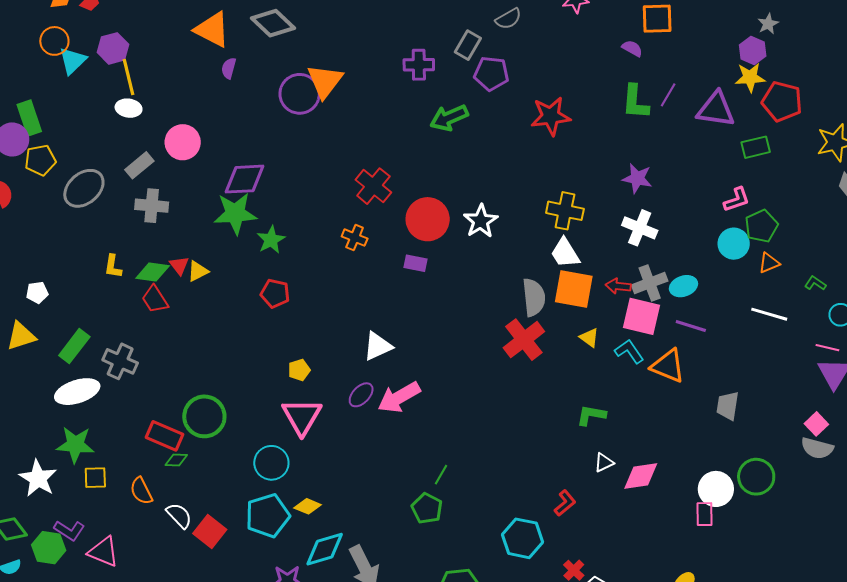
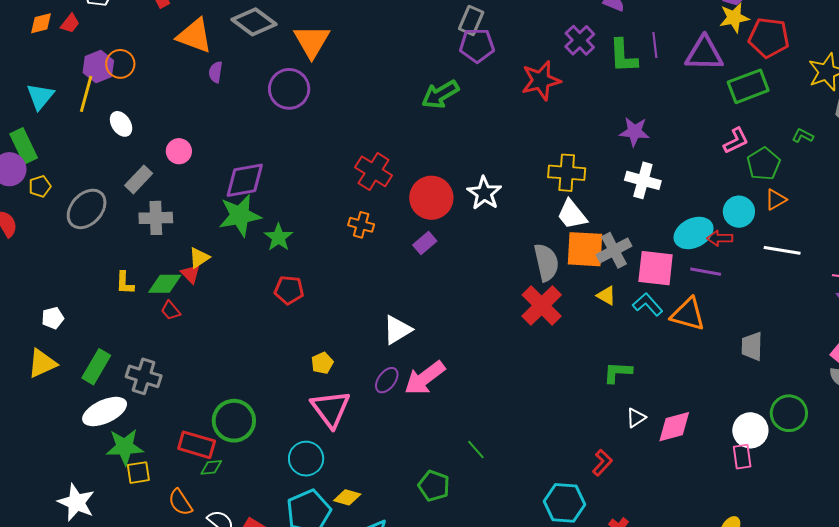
orange circle: (54, 41) -> (120, 64), moved
gray rectangle: (468, 45) -> (471, 20), moved
cyan triangle: (73, 61) -> (40, 96), moved
purple cross: (419, 65) -> (580, 40), moved, turned -36
yellow line: (128, 77) -> (86, 94), moved, turned 36
orange triangle: (325, 81) -> (312, 41), moved
purple line: (668, 95) -> (655, 45), turned -30
white ellipse: (129, 108) -> (121, 124), turned 55
pink circle: (183, 142) -> (179, 151), size x0.7
green rectangle: (756, 147) -> (748, 86), size x1.4
yellow pentagon: (40, 160) -> (40, 186), size x0.7
cyan circle: (734, 244) -> (739, 212), moved
purple rectangle: (415, 263) -> (425, 243), turned -45
yellow triangle: (198, 271) -> (199, 258), moved
gray cross: (650, 283) -> (614, 250), moved
green L-shape: (815, 283) -> (803, 136), moved
red arrow: (618, 286) -> (720, 238), moved
cyan ellipse: (683, 286) -> (694, 233), size x1.4
red trapezoid: (155, 299) -> (171, 311), size x0.7
green star: (75, 445) -> (125, 447), moved
green line: (441, 475) -> (476, 450), turned -65
yellow square: (95, 478) -> (138, 473), moved
green pentagon: (427, 508) -> (434, 486), moved

